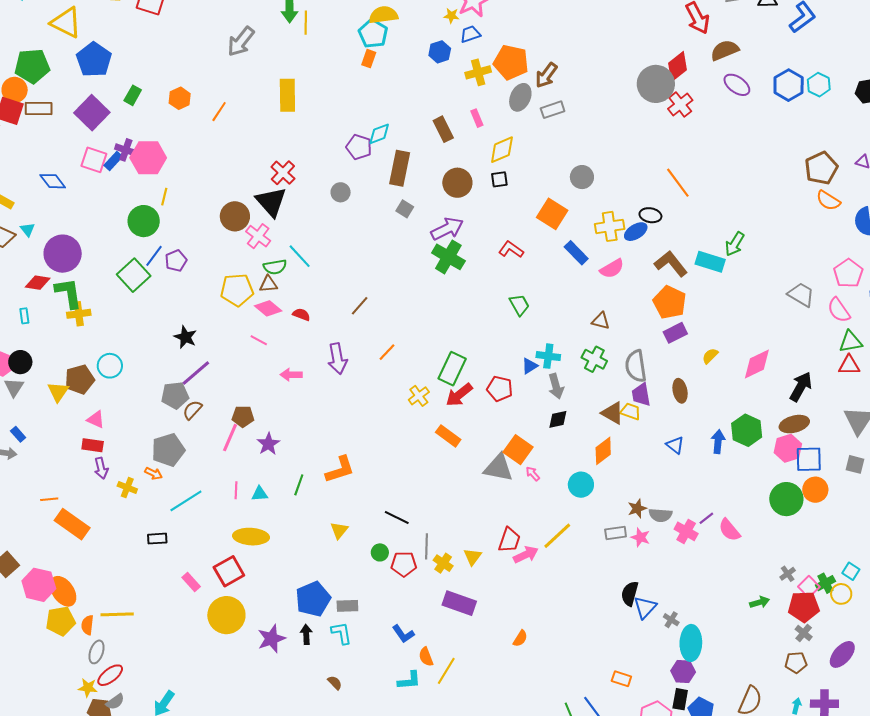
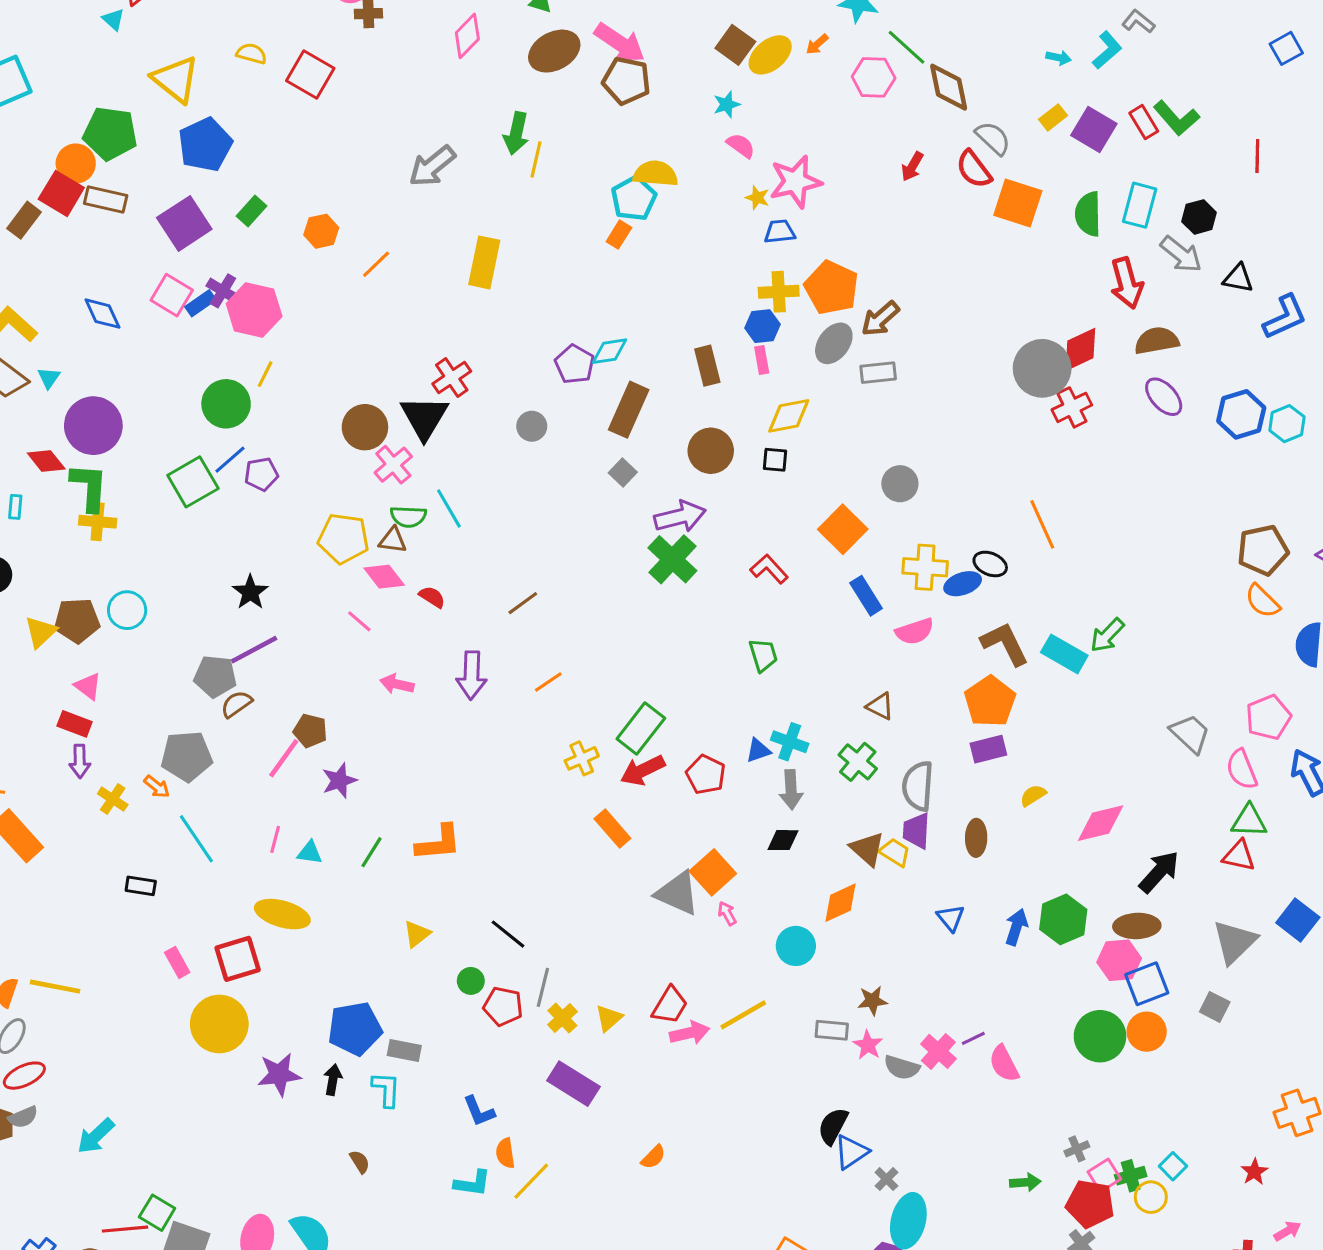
blue hexagon: (440, 52) -> (762, 326), moved
red diamond: (38, 283) -> (46, 461), turned 30
blue square: (809, 459) -> (1147, 984), turned -32
cyan line: (186, 501) -> (196, 839), turned 76
gray semicircle: (660, 515) -> (902, 1067), moved

